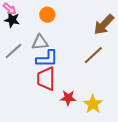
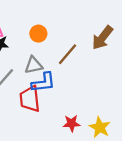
brown line: (93, 55) -> (68, 54), moved
red trapezoid: (46, 79) -> (30, 99), moved

